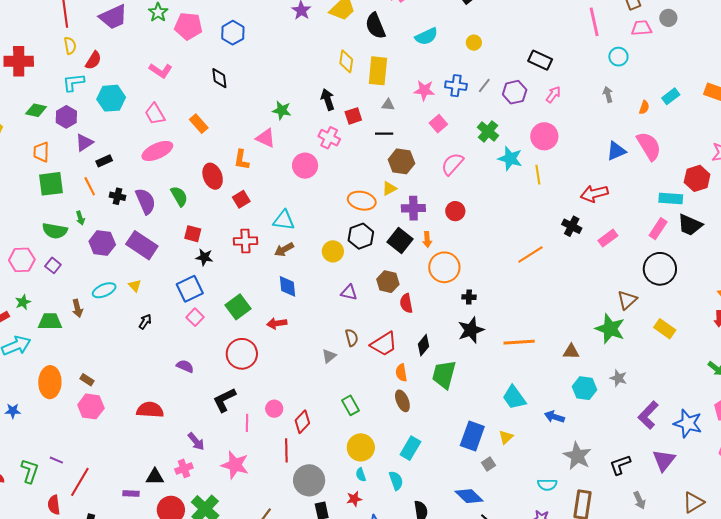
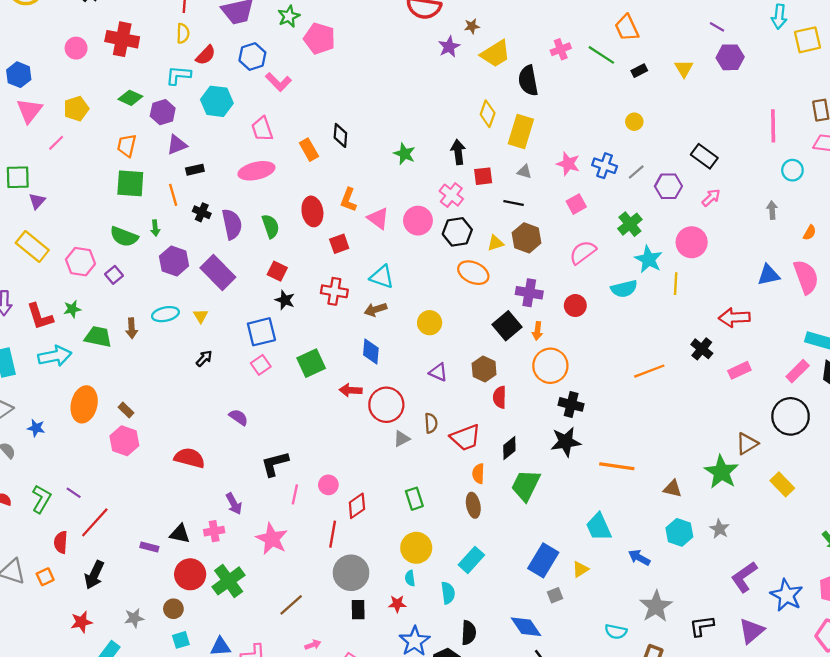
blue hexagon: (233, 33) -> (252, 57), moved
cyan semicircle: (426, 36) -> (624, 289), moved
black diamond: (219, 78) -> (340, 135), moved
pink triangle: (266, 138) -> (378, 218), moved
yellow triangle: (389, 188) -> (495, 243), moved
black hexagon: (361, 236) -> (457, 232), moved
black cross: (469, 297) -> (571, 404), size x1.5
red circle: (242, 354) -> (386, 405), moved

